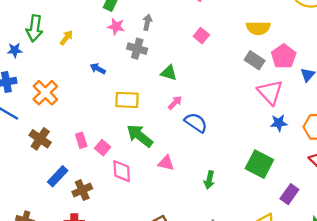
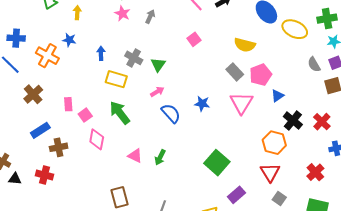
yellow arrow: (66, 38) -> (77, 13), turned -48
gray cross: (137, 49) -> (134, 58), moved
blue star: (15, 50) -> (69, 40), moved
blue arrow: (98, 69) -> (101, 53), moved, turned 48
green triangle: (169, 73) -> (158, 65), turned 35
orange cross: (45, 93) -> (47, 56), turned -30
blue star: (279, 123) -> (202, 104), moved
pink triangle: (166, 163) -> (135, 156), moved
green arrow: (209, 180) -> (160, 157), moved

